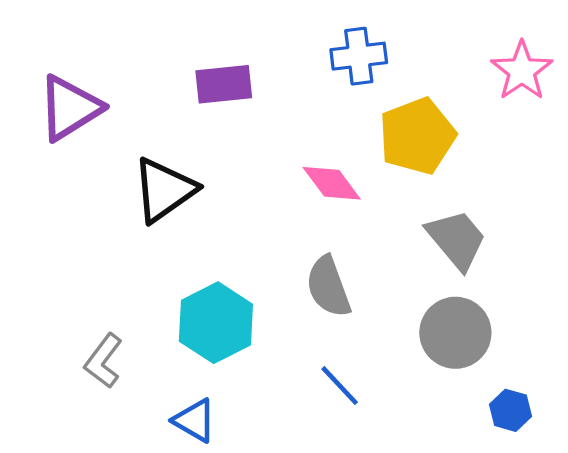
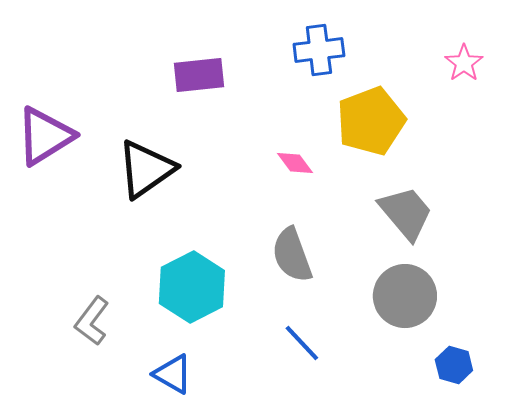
pink star: (522, 71) -> (464, 63), size x0.7
purple triangle: (70, 108) -> (45, 136), moved
pink diamond: (332, 183) -> (295, 163), size x0.7

